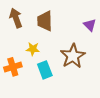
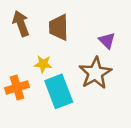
purple triangle: (90, 25) -> (107, 40), moved
cyan rectangle: (45, 70) -> (59, 91), size x1.4

